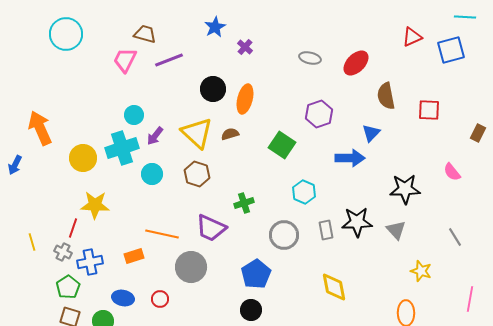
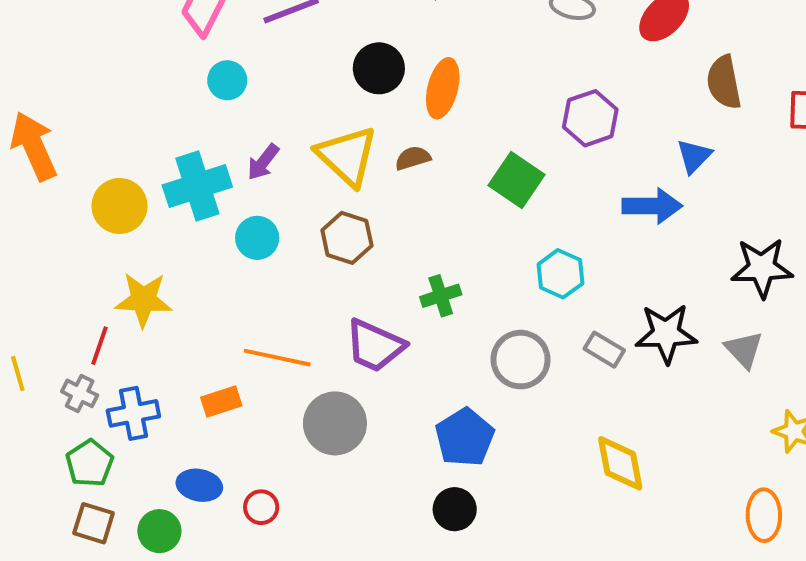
cyan circle: (134, 115) -> (227, 80), moved
gray rectangle: (326, 230) -> (604, 350), turned -48
red circle: (160, 299) -> (261, 507), moved

